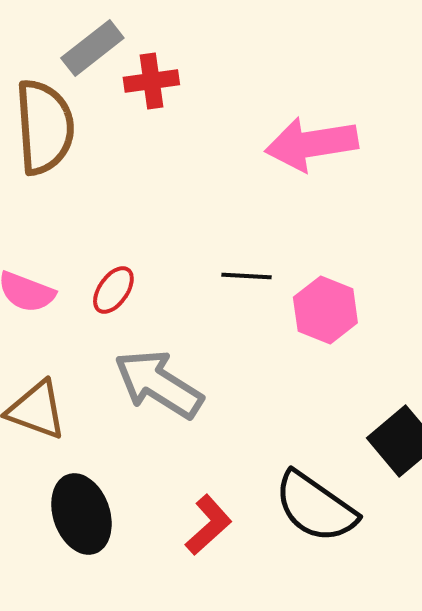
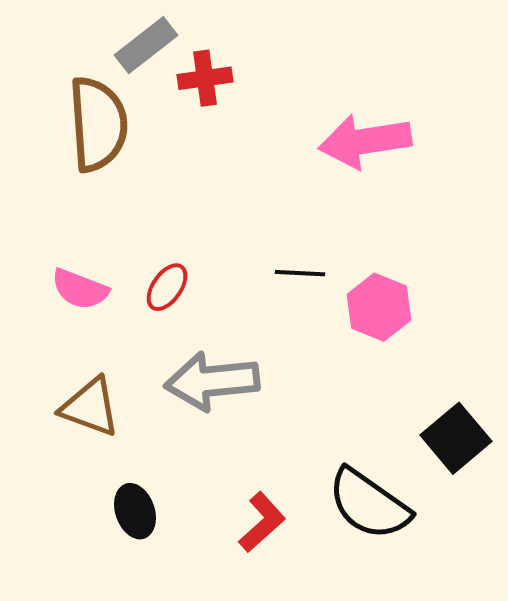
gray arrow: (158, 384) -> (212, 381), turned -38
black ellipse: (81, 514) -> (135, 511), size x0.7

